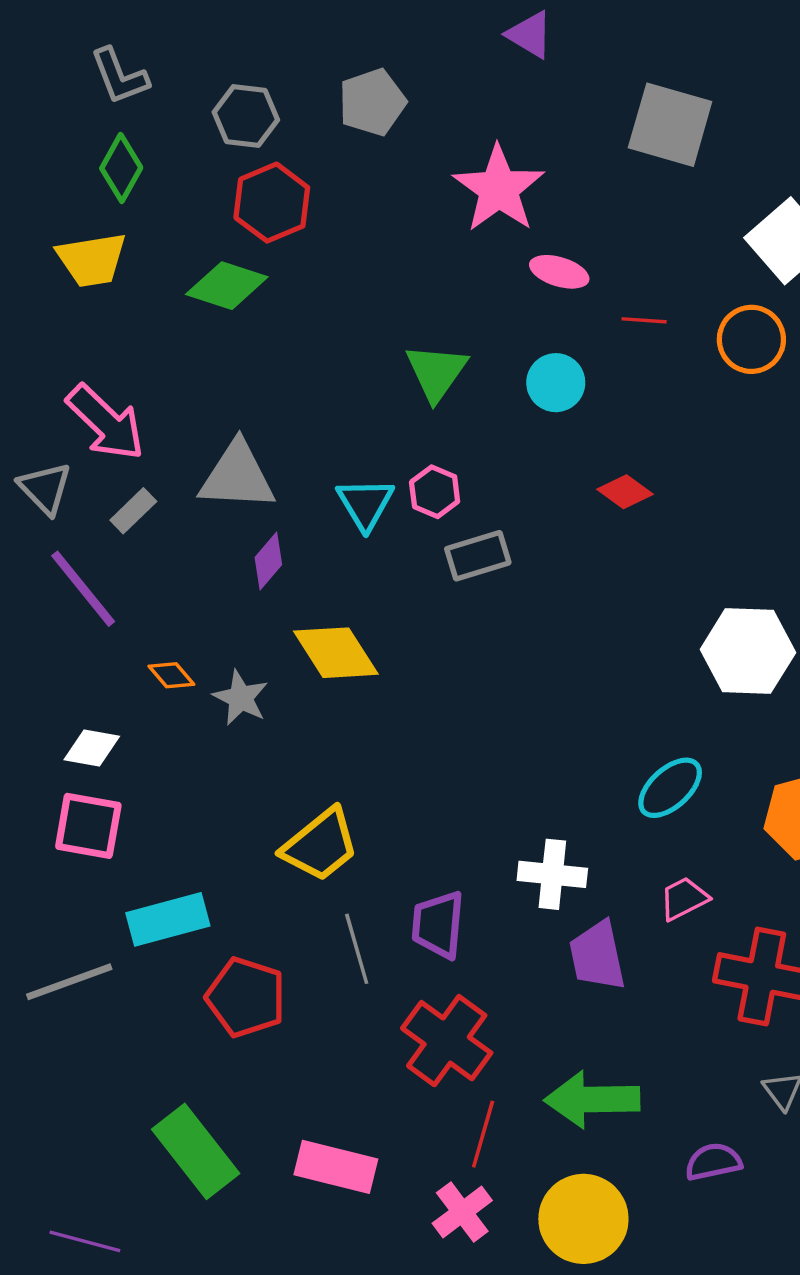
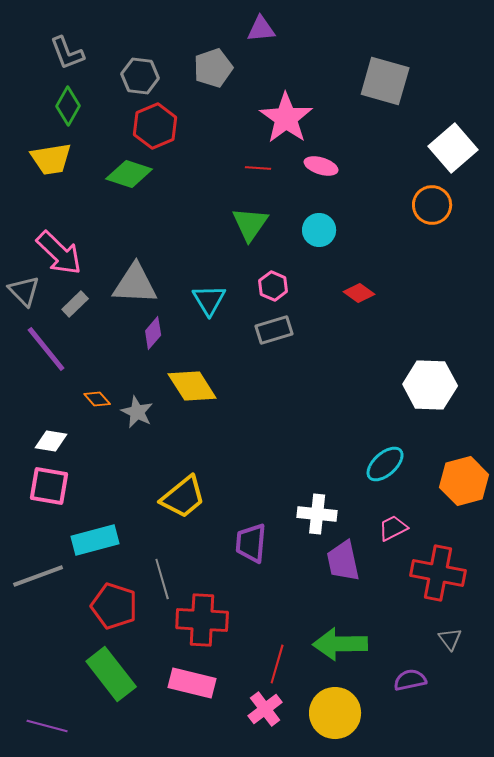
purple triangle: (530, 35) -> (261, 29), moved, turned -36
red line: (644, 320) -> (258, 168), moved
pink hexagon: (435, 492) -> (273, 286), moved
gray line: (357, 949) -> (162, 579), moved
red pentagon: (246, 997) -> (114, 606), moved
red cross: (447, 1041) -> (202, 620), moved, turned -33

